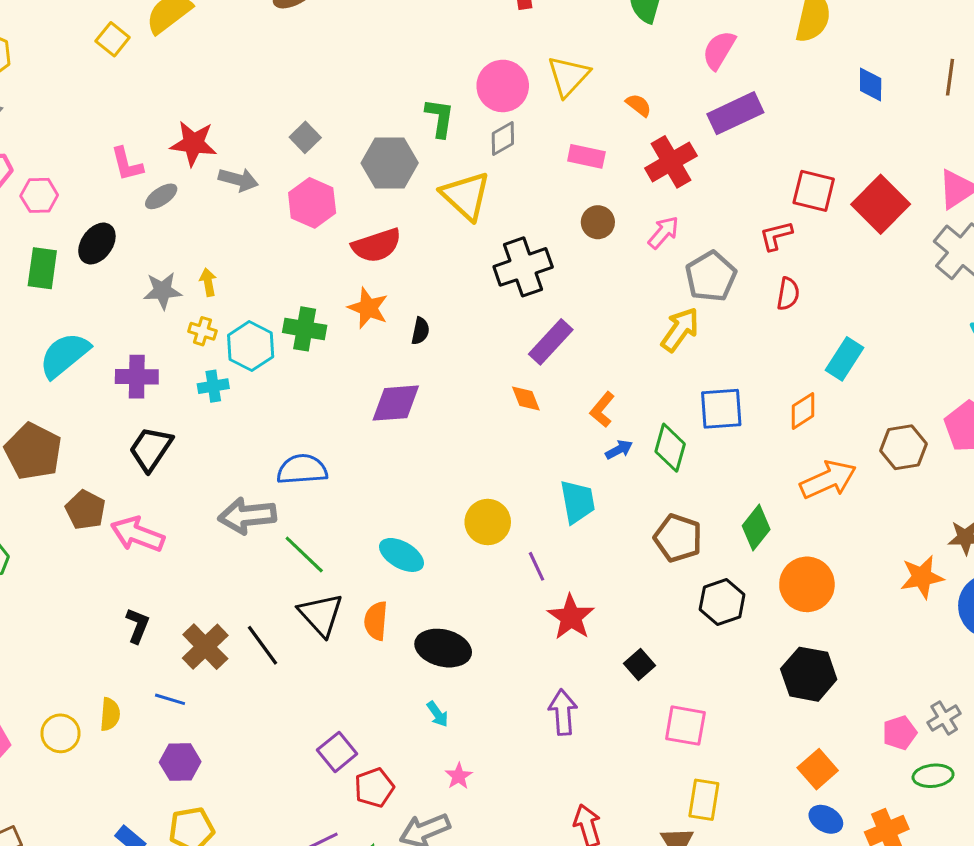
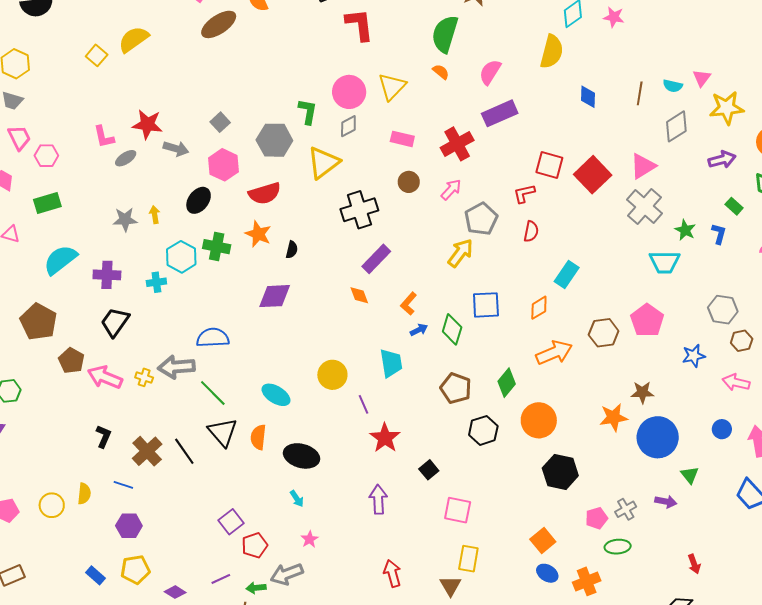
orange semicircle: (639, 105) -> (441, 72), moved
yellow triangle: (466, 196) -> (323, 163), turned 39
black ellipse: (97, 244) -> (199, 200), moved
green rectangle: (42, 268) -> (47, 203), turned 64
yellow cross: (202, 331) -> (144, 377), moved
black hexagon: (809, 674) -> (560, 472), moved

